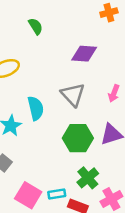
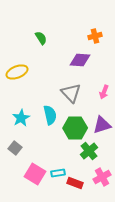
orange cross: (109, 13) -> (95, 36), moved
cyan semicircle: (36, 108) -> (50, 115), moved
green cross: (88, 178) -> (89, 151), moved

